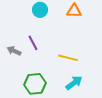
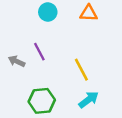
yellow line: (68, 58) -> (81, 70), turned 48

